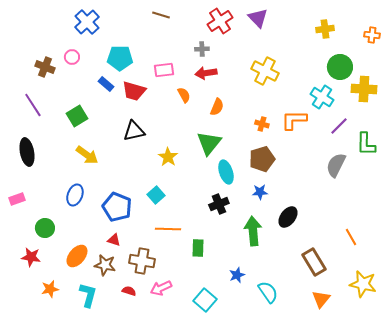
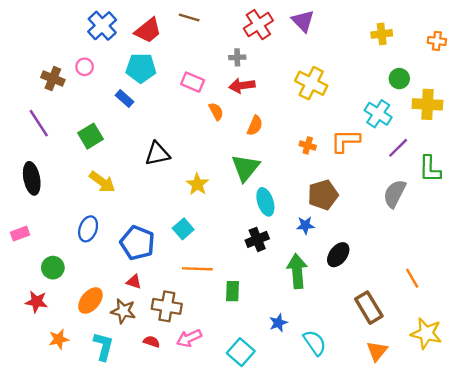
green circle: (340, 67) -> (399, 79), size x0.7
pink rectangle: (164, 70) -> (193, 82), turned 30
red trapezoid: (134, 91) -> (148, 30), moved, turned -55
brown pentagon: (262, 159) -> (323, 195), moved

